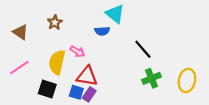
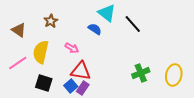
blue semicircle: (102, 31) -> (95, 29), turned -144
black line: (143, 49) -> (133, 24), moved
yellow semicircle: (57, 62) -> (41, 52), moved
blue square: (76, 92) -> (71, 86), turned 32

